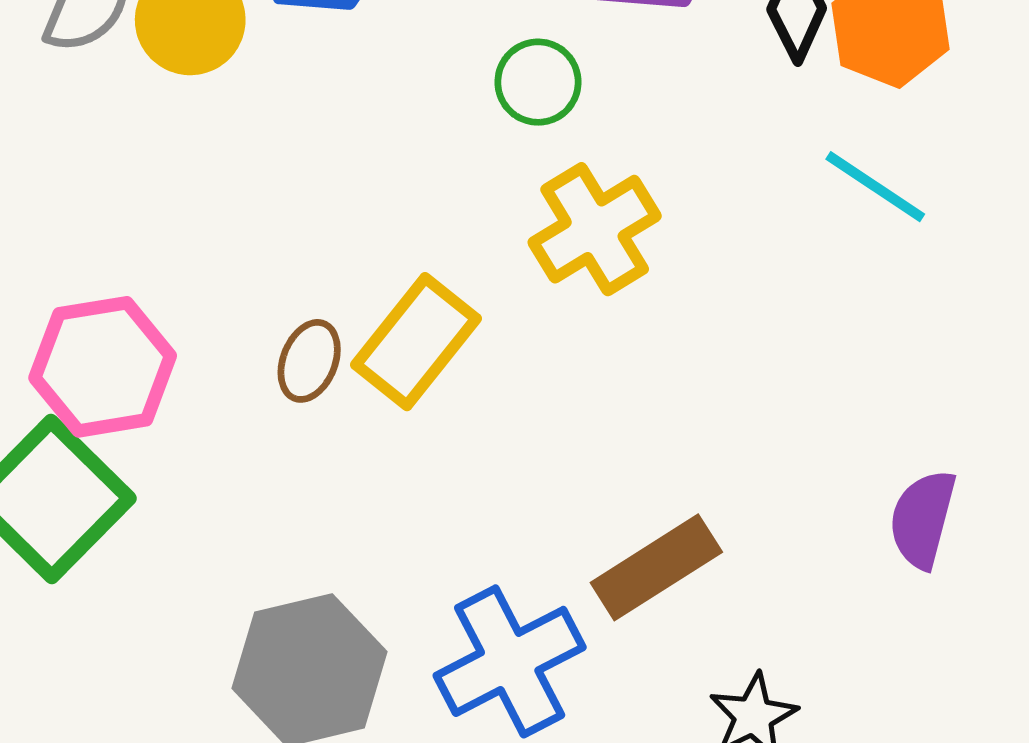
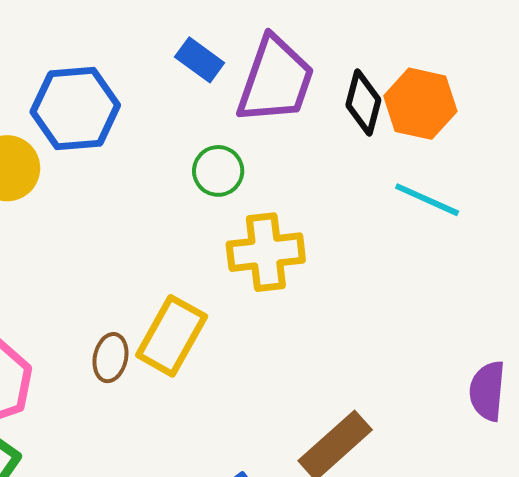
yellow cross: (595, 229) -> (266, 252), turned 34

